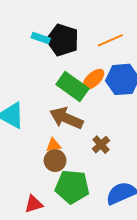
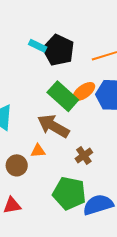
brown circle: (55, 161) -> (17, 165), moved
green pentagon: (72, 187) -> (69, 193), moved

